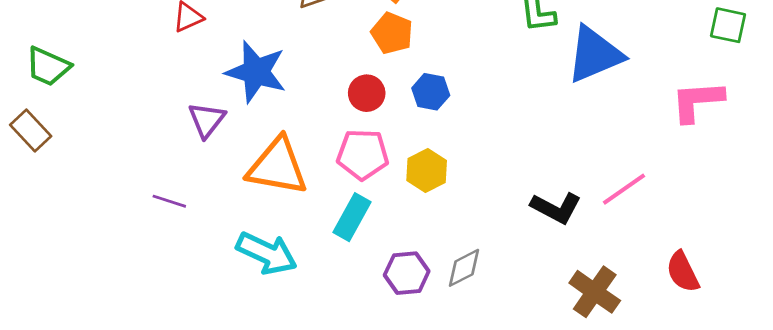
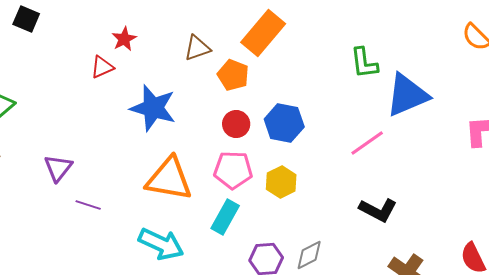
orange pentagon: (392, 33) -> (233, 75), moved
blue hexagon: (431, 92) -> (284, 123), size x1.4
purple triangle: (207, 120) -> (58, 168), moved
pink line: (624, 189) -> (367, 143), moved

